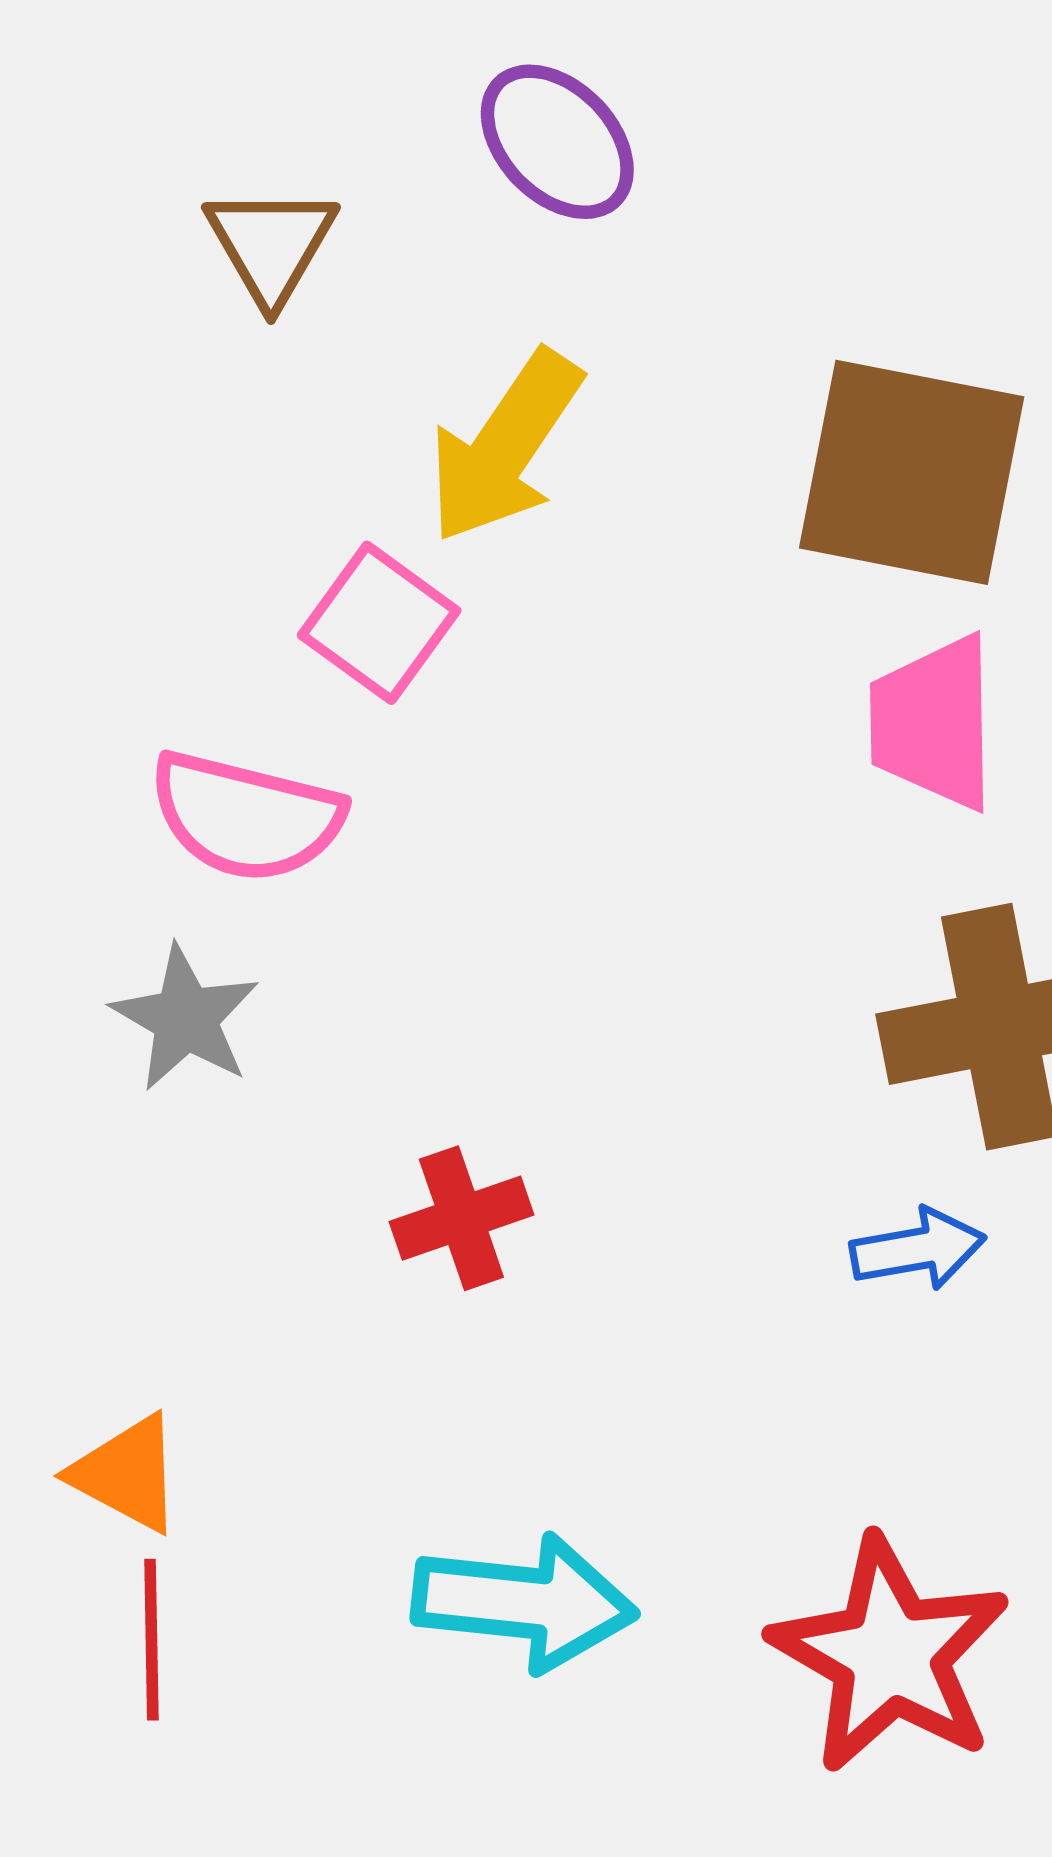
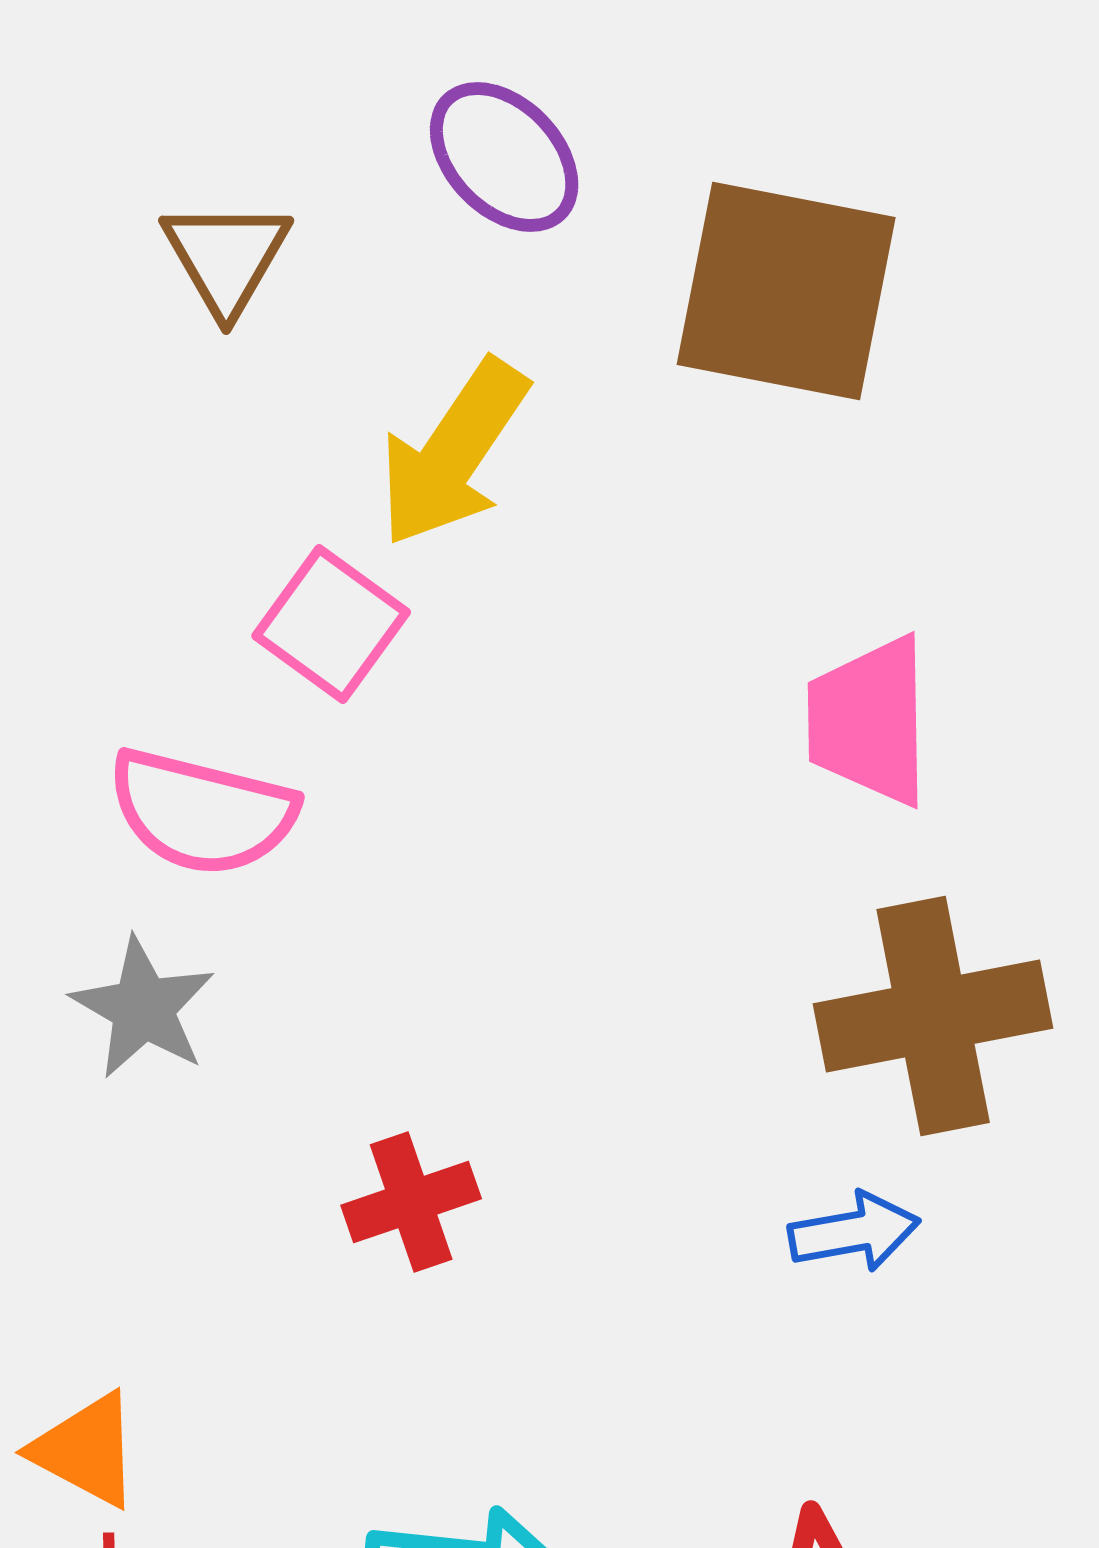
brown square: (912, 472) -> (786, 291), moved

